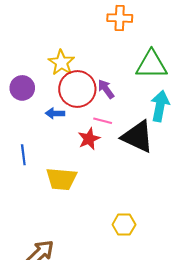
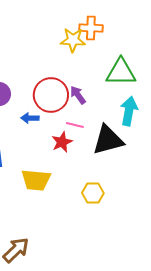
yellow star: (61, 63) -> (73, 40), moved, turned -30
black triangle: (138, 137) -> (108, 140), turned -40
yellow hexagon: (124, 225) -> (93, 193), moved

